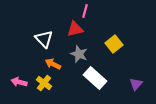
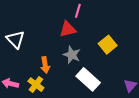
white triangle: (44, 39) -> (15, 39), moved
orange arrow: (53, 64) -> (45, 65), turned -126

